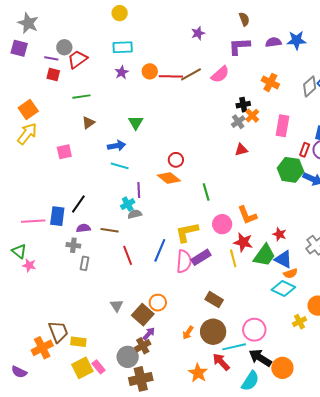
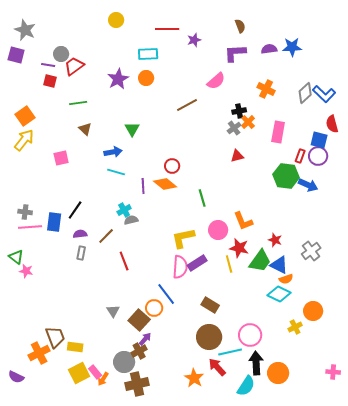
cyan rectangle: (123, 47) -> (148, 54), moved
purple star: (122, 72) -> (118, 79), size x1.5
brown line: (191, 74) -> (187, 105), moved
red line: (171, 76) -> (167, 29), moved
brown triangle: (88, 123) -> (85, 129), turned -40
purple line: (139, 190) -> (143, 186), moved
brown line: (110, 230) -> (106, 236), turned -54
gray cross: (73, 245) -> (25, 212), moved
blue line: (160, 250) -> (166, 294), moved, turned -60
gray rectangle: (84, 263) -> (81, 253), moved
orange arrow: (188, 333) -> (103, 379), moved
black arrow: (260, 358) -> (256, 363), turned 55

